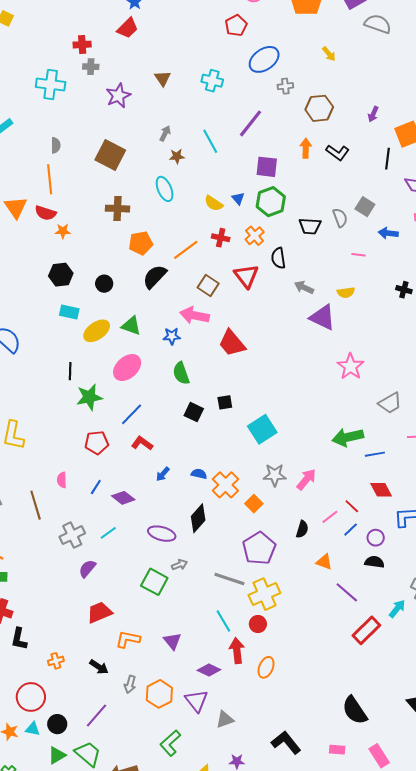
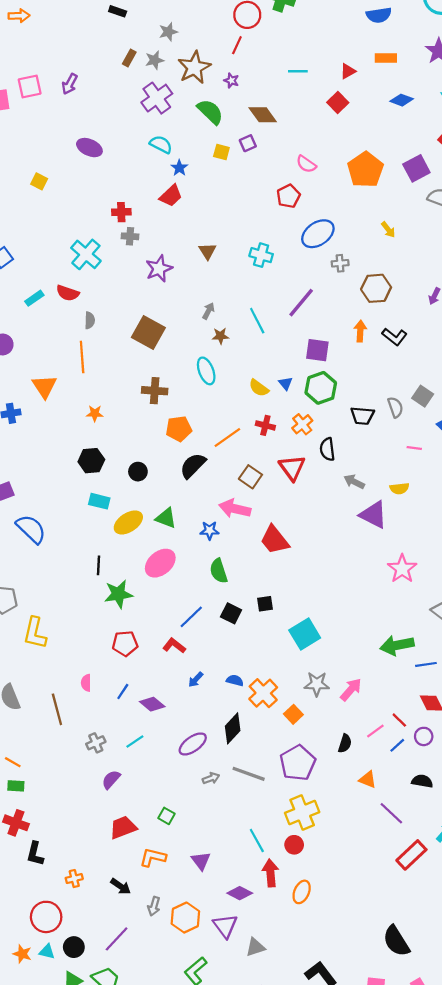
cyan cross: (51, 85) -> (86, 254), turned 32
red semicircle: (46, 213) -> (68, 293), moved
blue line: (132, 414) -> (191, 617), moved
purple ellipse: (162, 534) -> (193, 744), turned -52
gray cross: (72, 535) -> (96, 743), size x0.7
purple circle: (376, 538) -> (424, 736), moved
gray line: (229, 579) -> (249, 774), moved
green square: (154, 582) -> (167, 816), moved, size x0.6

